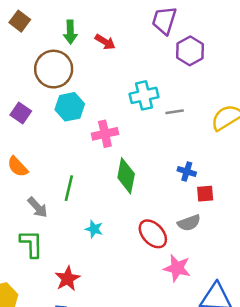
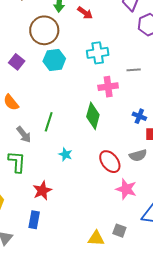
cyan cross: (144, 95) -> (98, 53), moved
pink cross: (105, 134) -> (108, 87), moved

